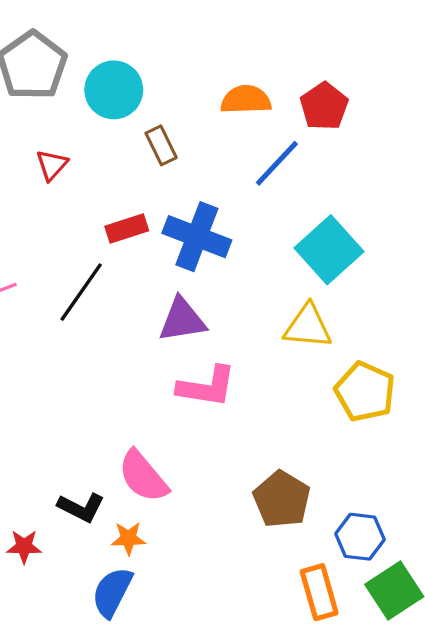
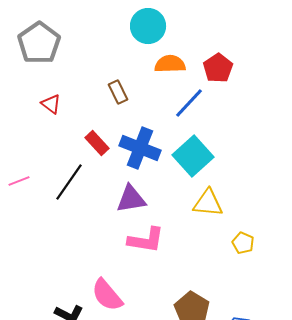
cyan circle: (114, 90) -> (148, 26), moved
red triangle: (52, 165) -> (51, 104), turned -35
red rectangle: (127, 229) -> (97, 143), turned 65
cyan square: (329, 250) -> (193, 156), moved
yellow pentagon: (365, 392) -> (243, 243), size x0.6

